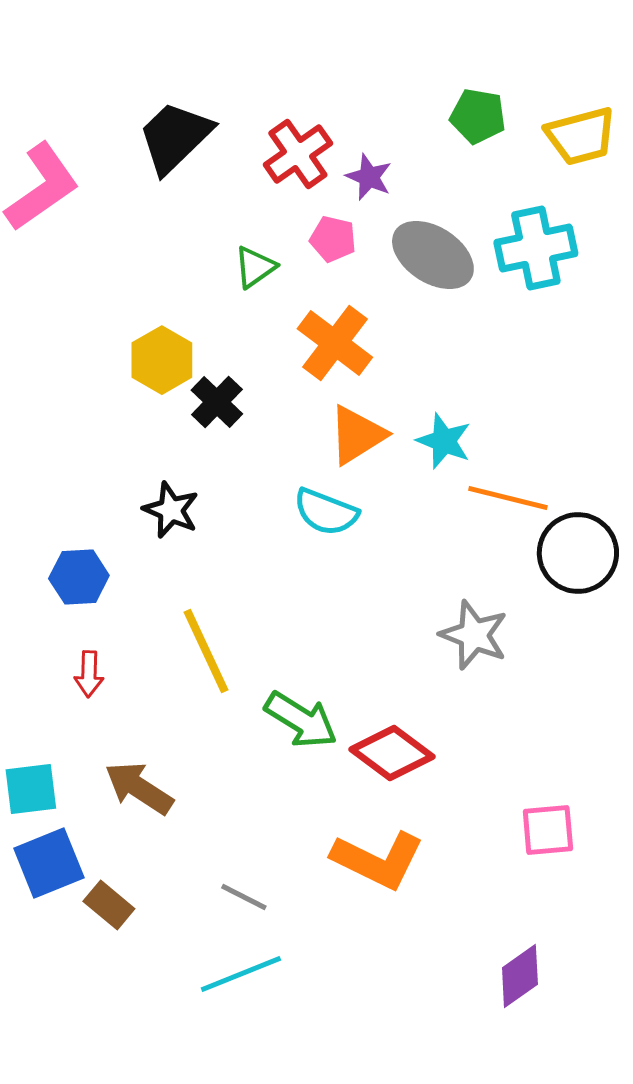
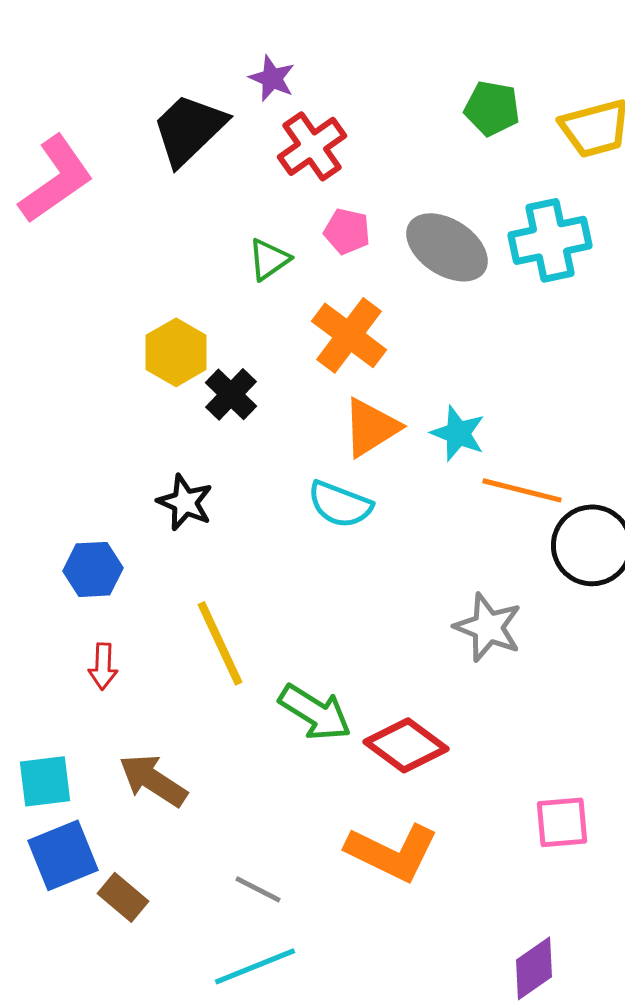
purple star: (369, 177) -> (272, 78), moved

